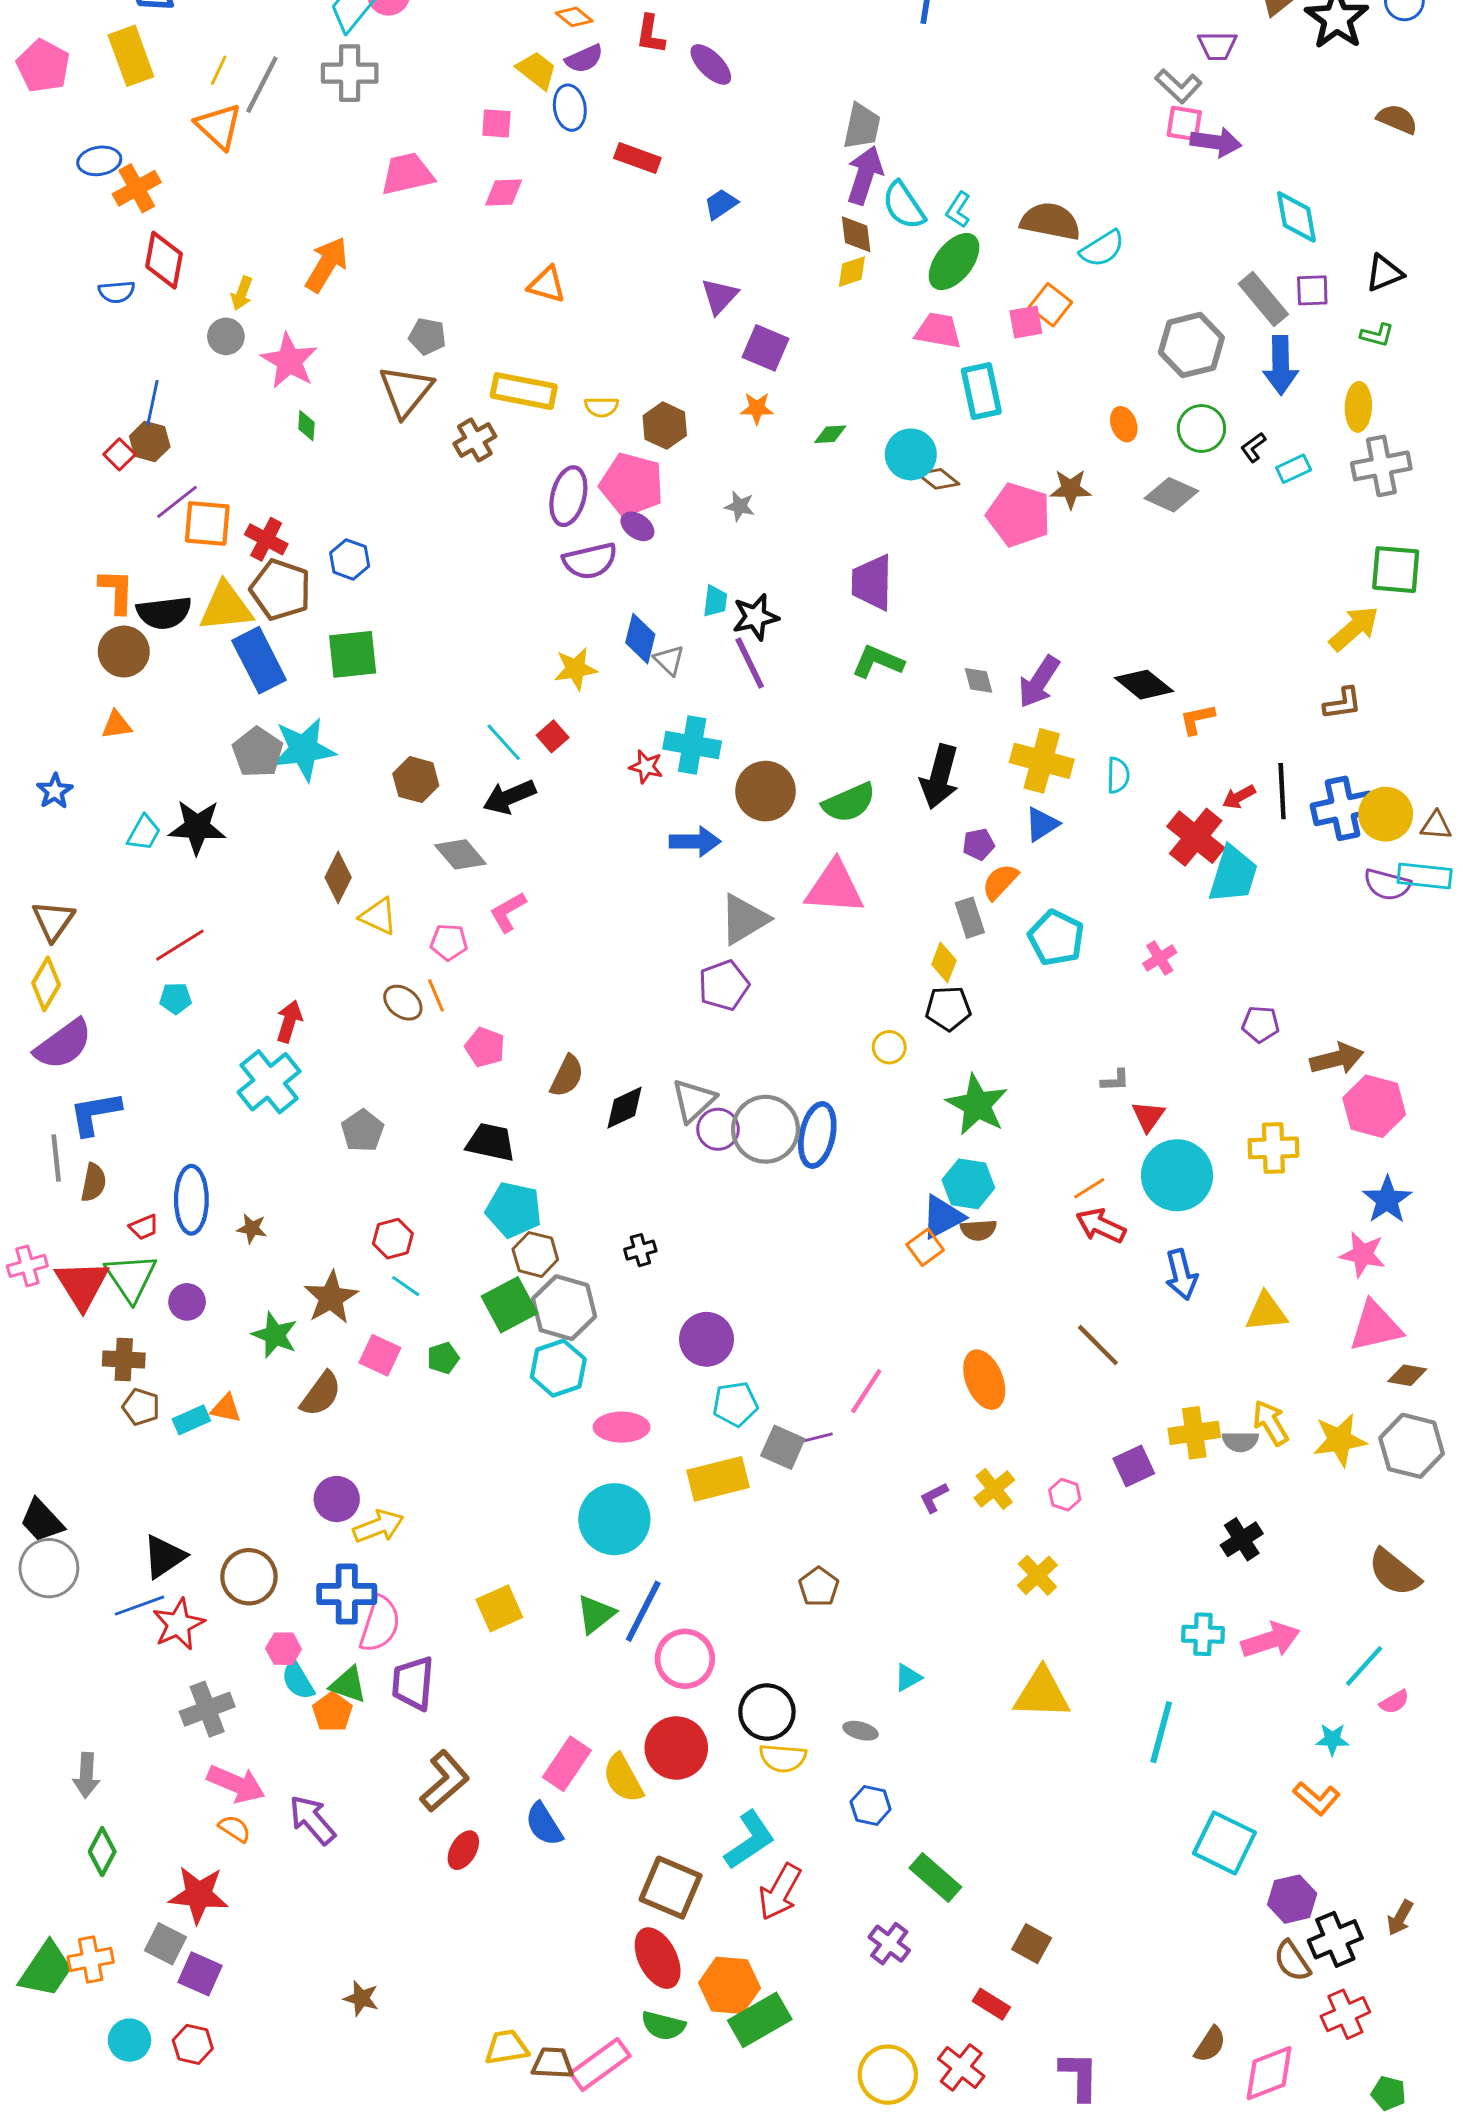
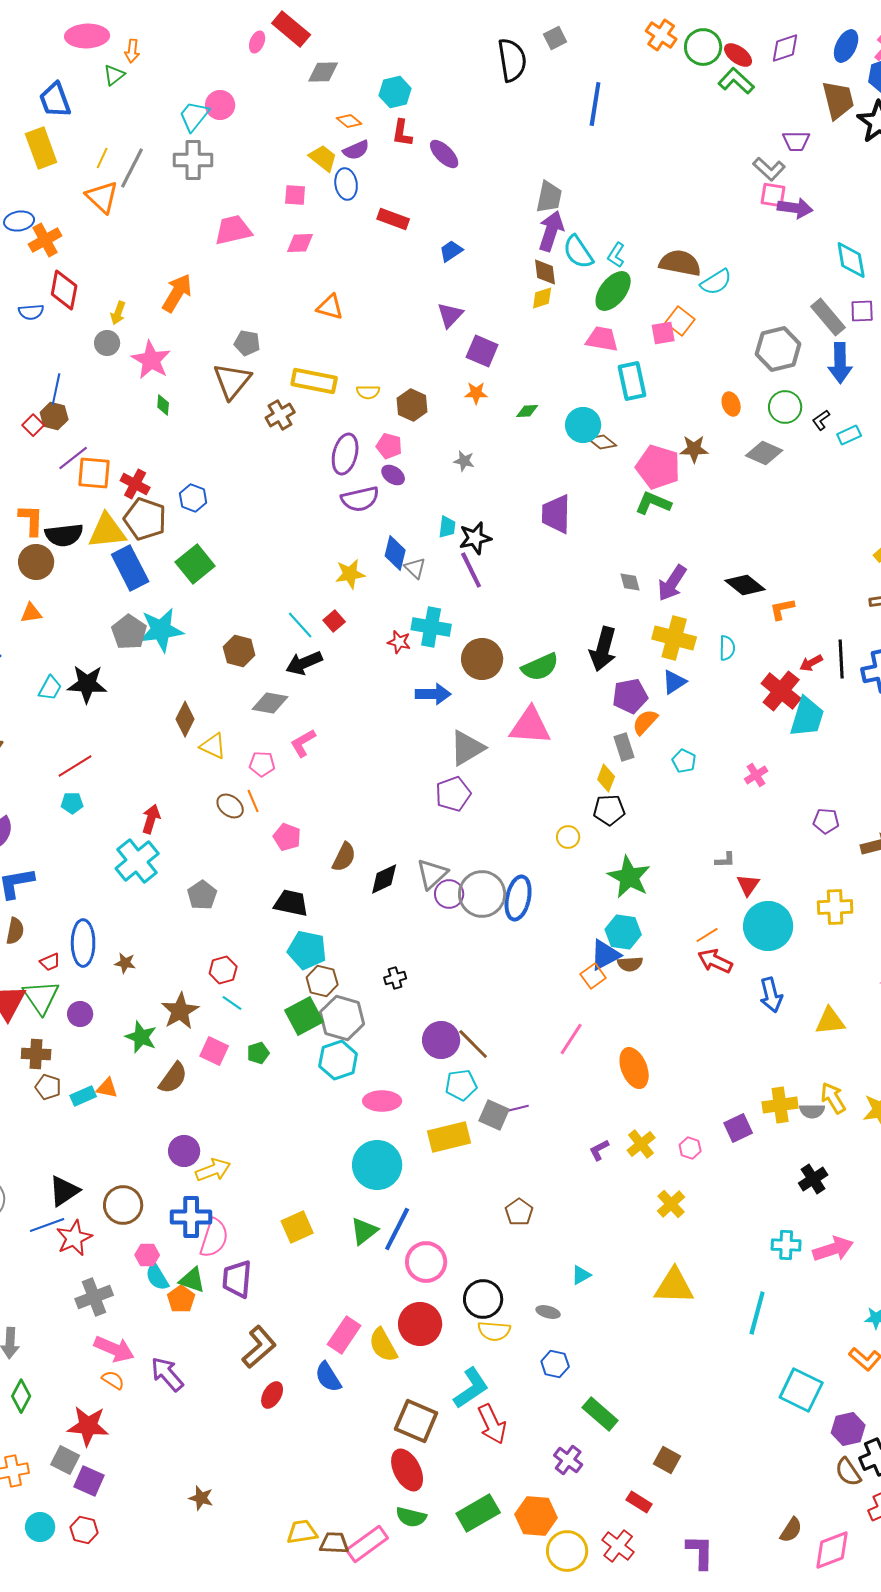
pink pentagon: (632, 485) -> (389, 446), size x0.6
green square: (353, 654) -> (195, 564), turned -33
green L-shape: (878, 662) -> (653, 503), moved
purple pentagon: (978, 844) -> (630, 696), size x1.6
gray diamond: (460, 854) -> (270, 703), turned -39
cyan pentagon: (1056, 938) -> (684, 761), size x0.6
brown line: (1098, 1345) -> (473, 1044), moved
pink line: (866, 1391) -> (571, 1039), moved
red arrow: (780, 1892) -> (492, 1424), turned -54
orange hexagon: (730, 1985) -> (536, 1516), moved

